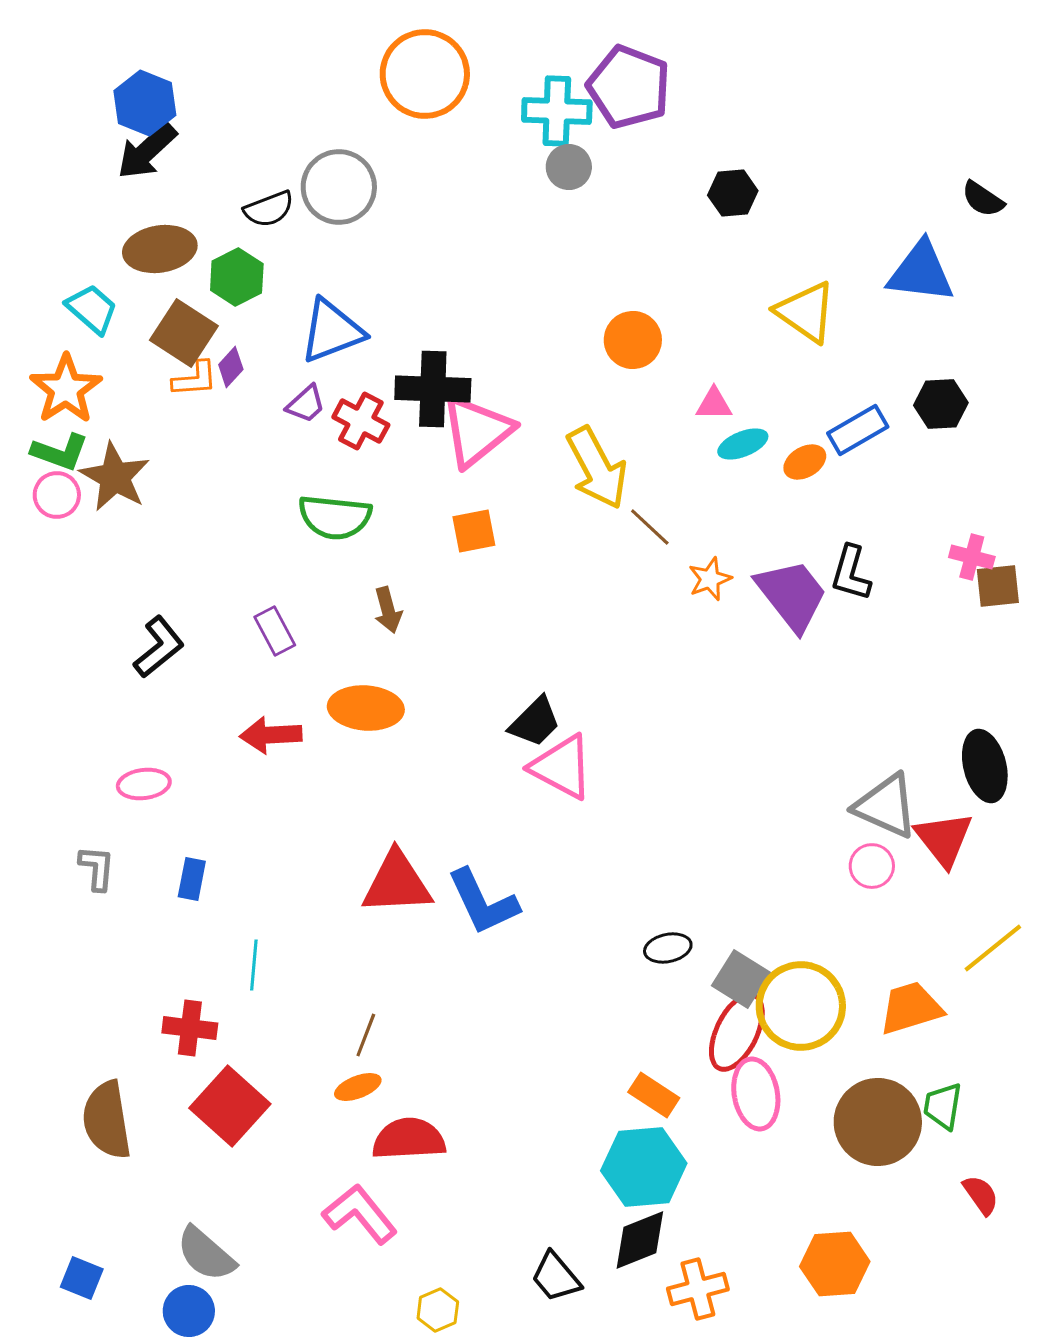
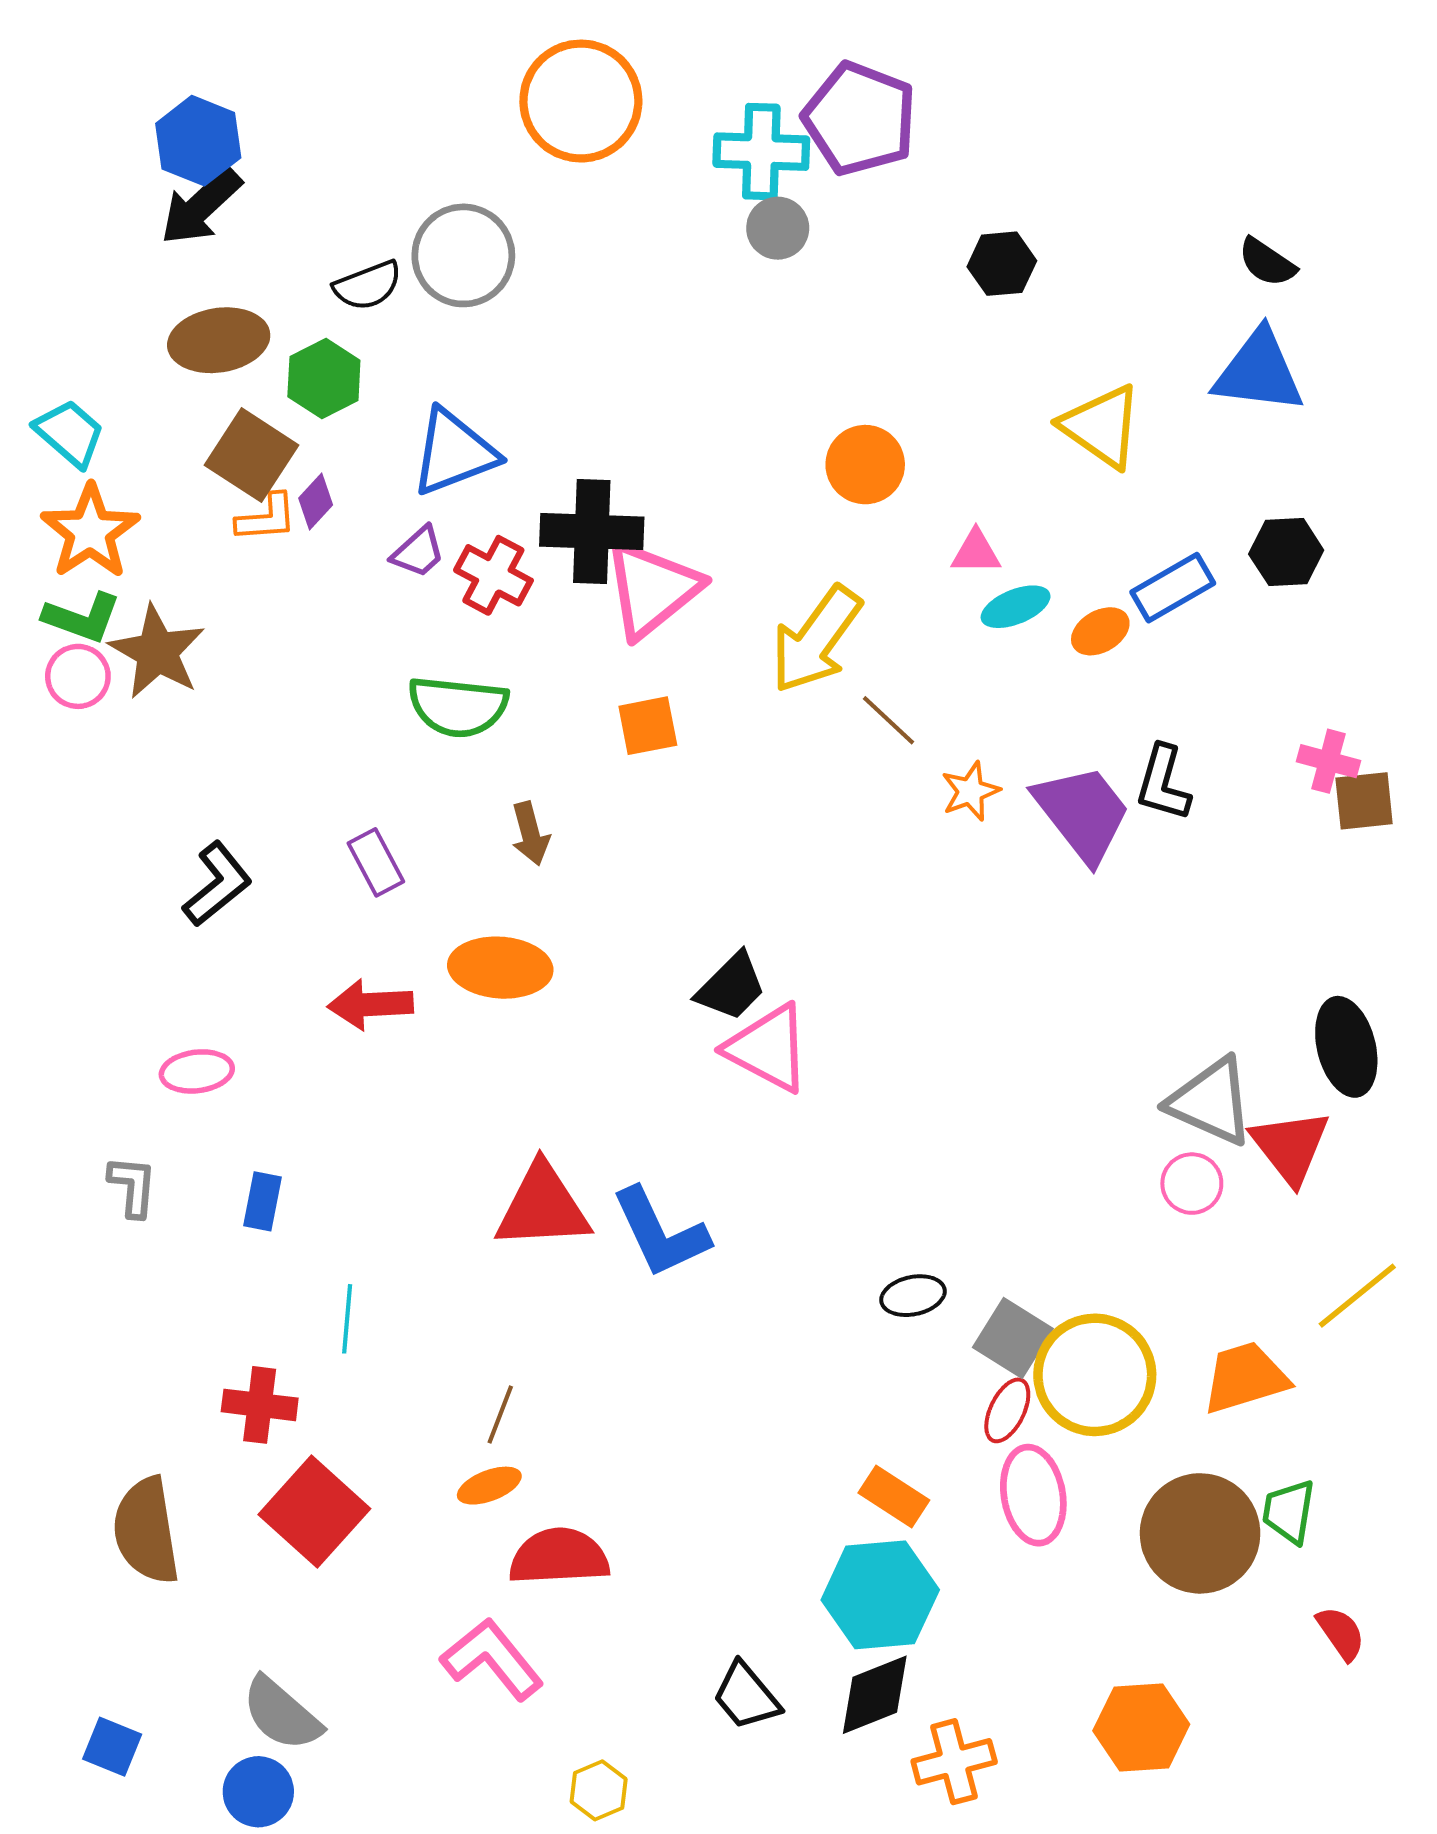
black semicircle: (983, 199) -> (1267, 262), moved
cyan trapezoid: (92, 309) -> (70, 433), moved
yellow arrow: (597, 468) -> (816, 640), turned 64
red ellipse: (737, 1032) -> (1007, 1410), size x0.6
black trapezoid: (556, 1277) -> (746, 1696), moved

